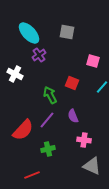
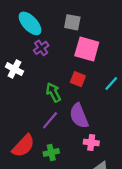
pink square: (93, 61) -> (87, 49), moved, size x1.6
purple semicircle: (73, 116) -> (79, 116), size x1.6
red semicircle: (23, 130) -> (23, 146), moved

